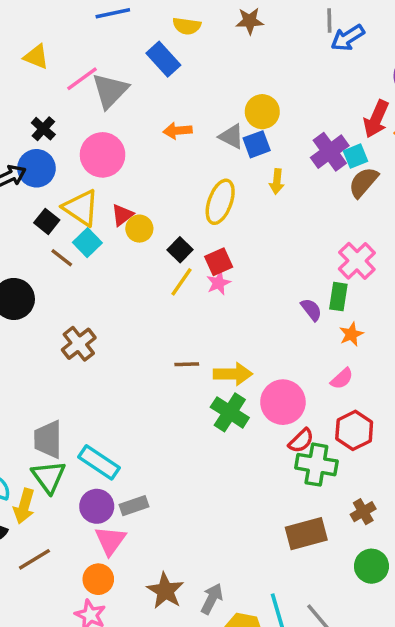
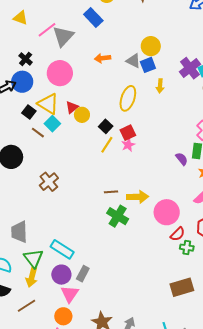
green cross: (230, 412) -> (118, 216), moved
gray trapezoid: (48, 439) -> (19, 232), moved
green cross: (316, 465) -> (187, 248), size x0.6
yellow arrow: (24, 506) -> (32, 277), moved
gray rectangle: (134, 506) -> (83, 274), turned -42

